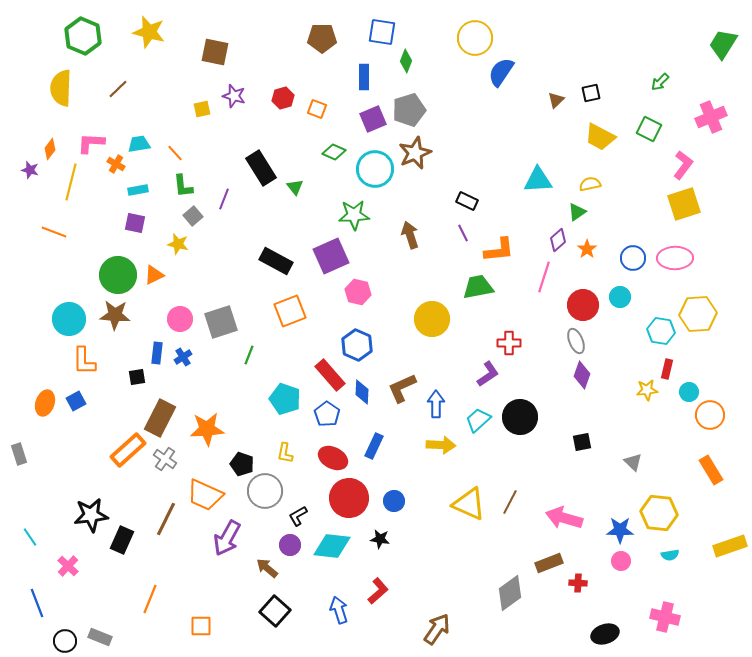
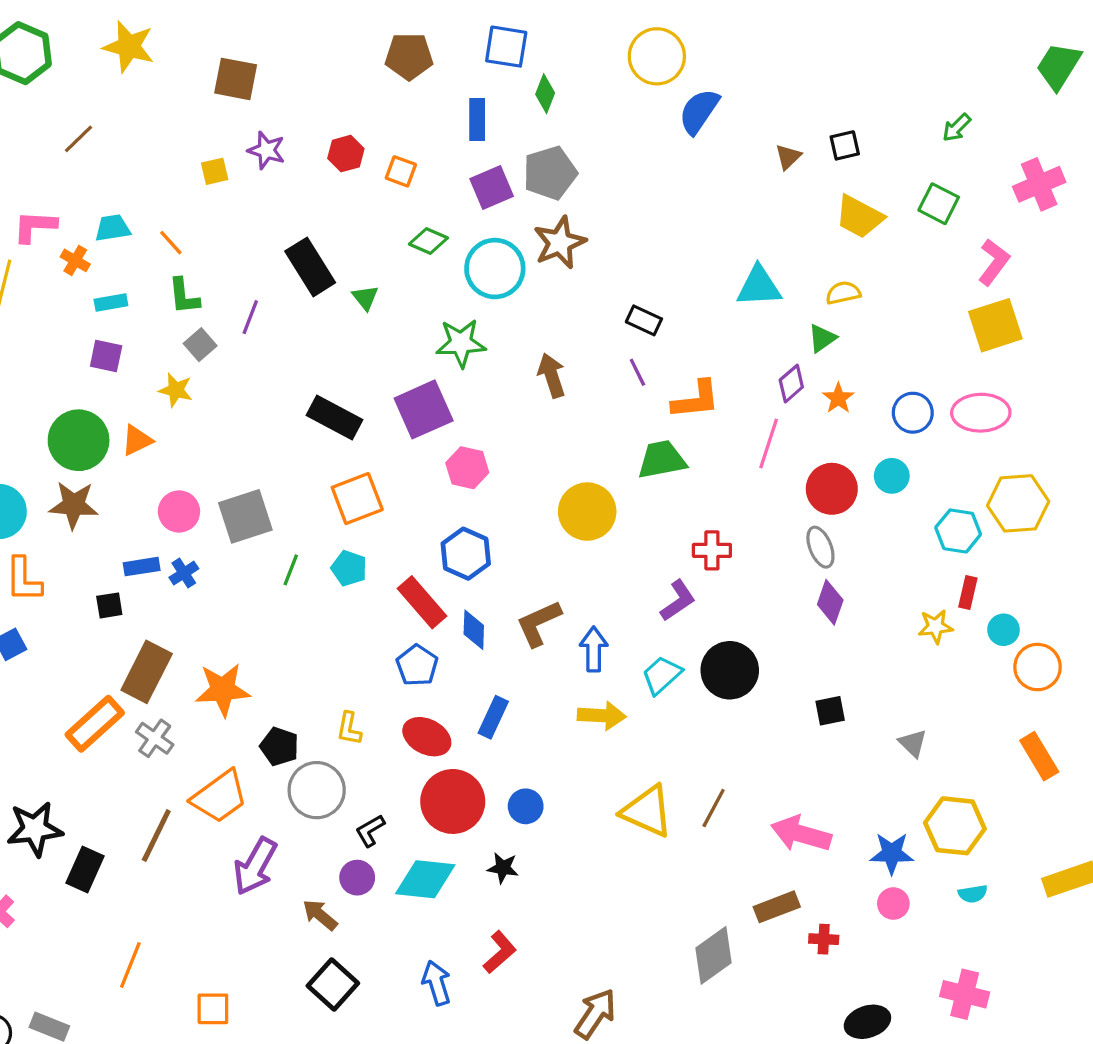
blue rectangle: (157, 353) -> (142, 567), turned 75
cyan pentagon: (285, 399) -> (349, 568), moved, size x0.7
orange trapezoid: (205, 495) -> (219, 797), turned -60

